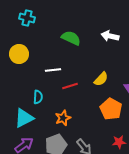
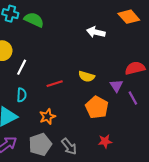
green semicircle: (71, 38) -> (34, 20), moved
white line: (53, 70) -> (22, 67), moved, turned -56
yellow semicircle: (101, 79) -> (87, 76), turned 63

